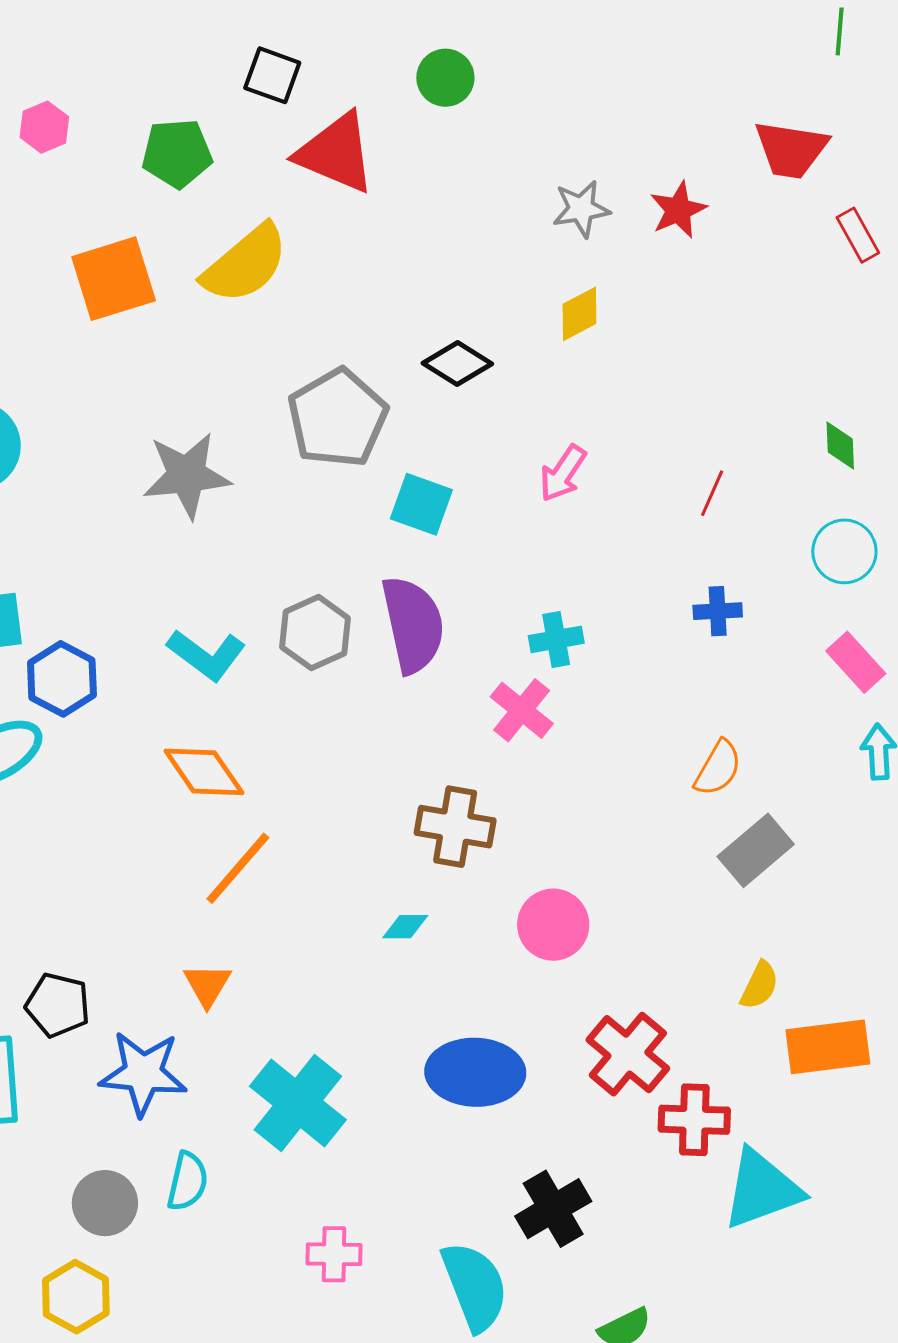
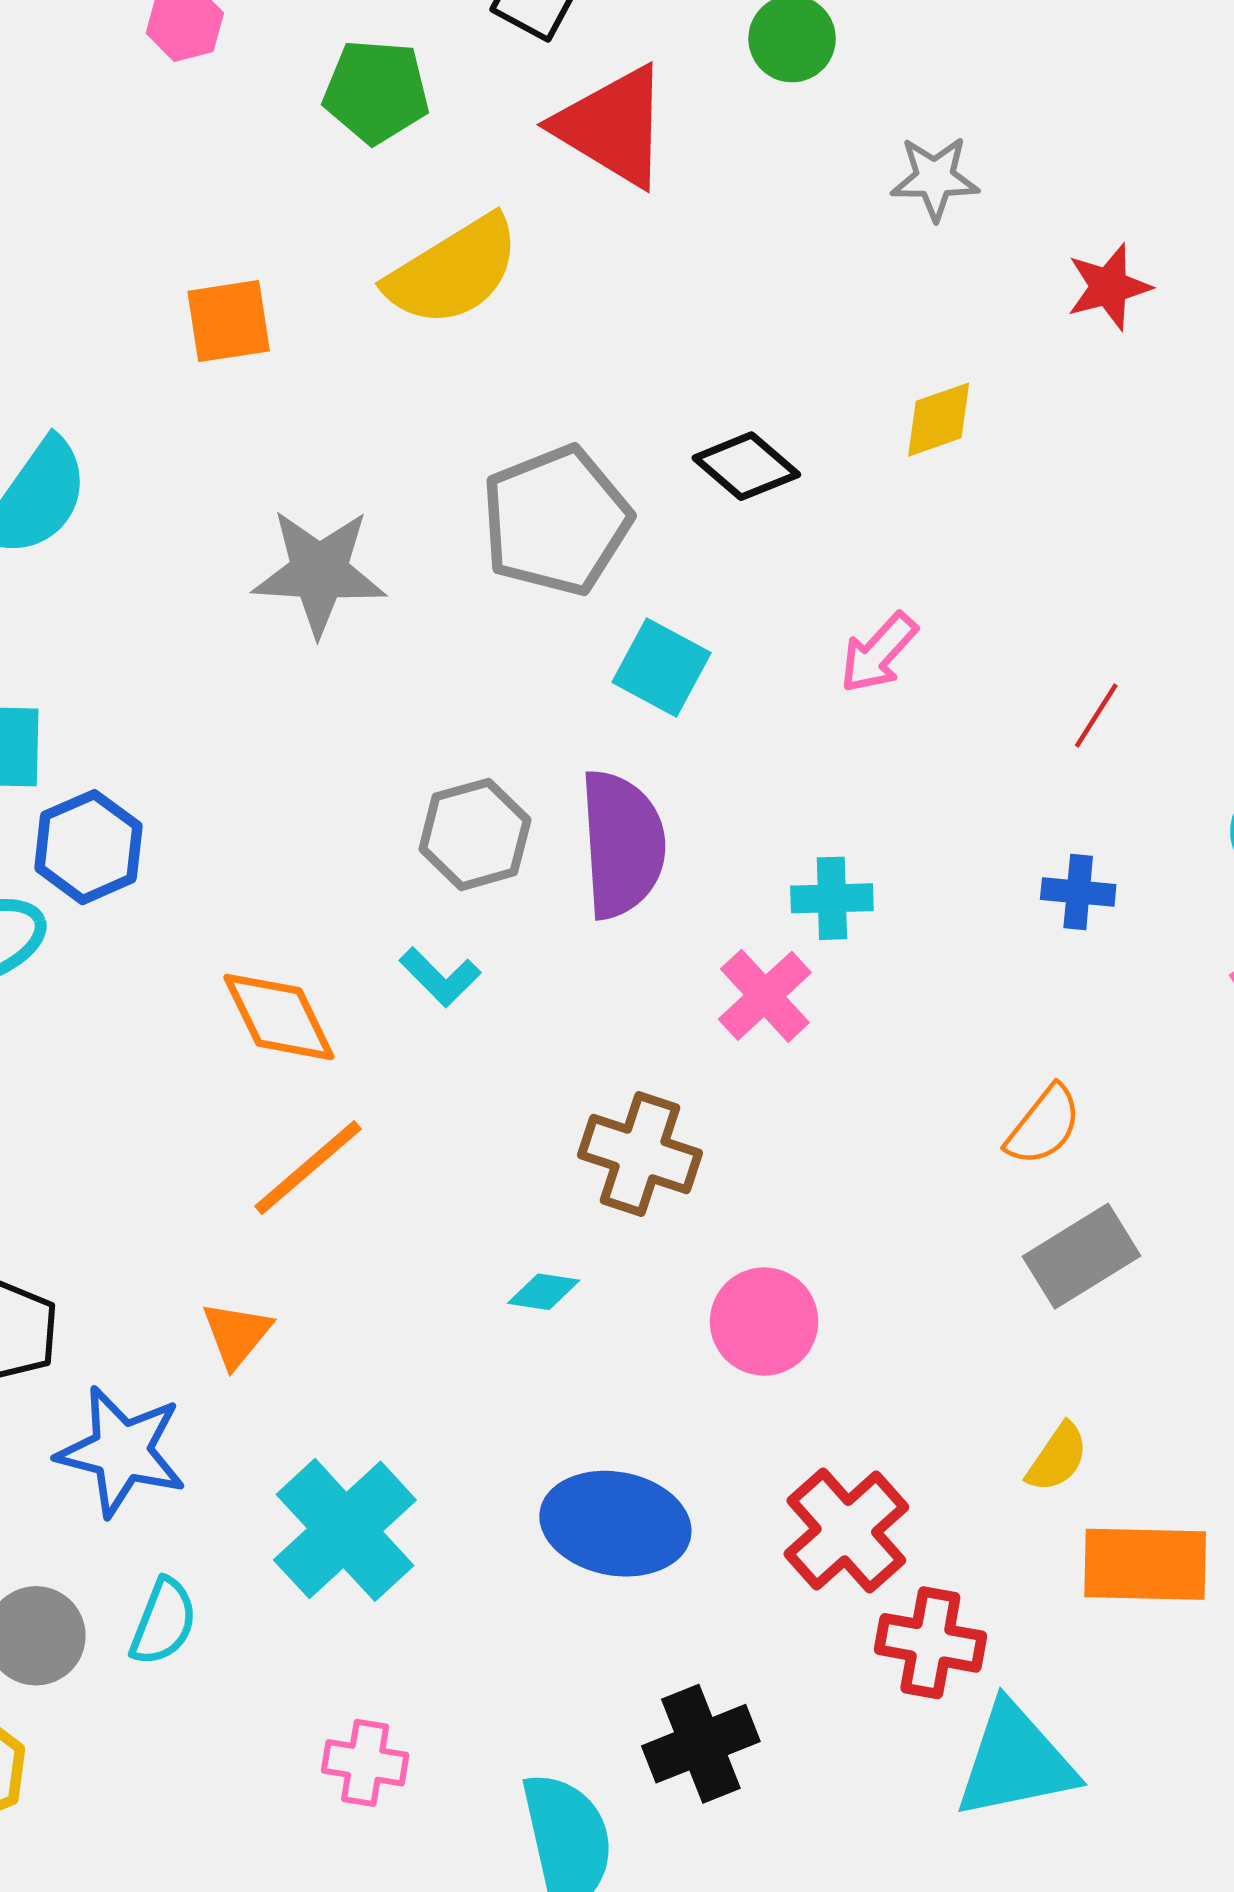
gray star: (581, 209) -> (935, 178), moved
orange square: (114, 279) -> (229, 321), moved, size x0.7
cyan L-shape: (206, 655) -> (440, 977), moved, size x0.7

